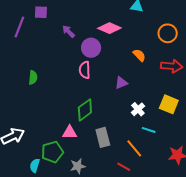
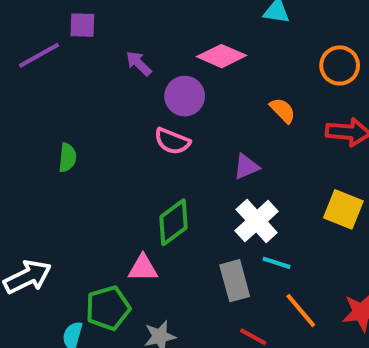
purple line: (19, 27) -> (39, 55), turned 40
pink semicircle: (85, 70) -> (172, 141), turned -66
white cross: (138, 109) -> (257, 221), moved, size x1.5
cyan line: (149, 130) -> (277, 263), moved
gray rectangle: (103, 137) -> (235, 281), moved
orange line: (134, 148) -> (301, 310), moved

